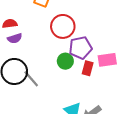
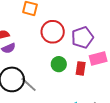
purple pentagon: (81, 48) -> (82, 37), moved

